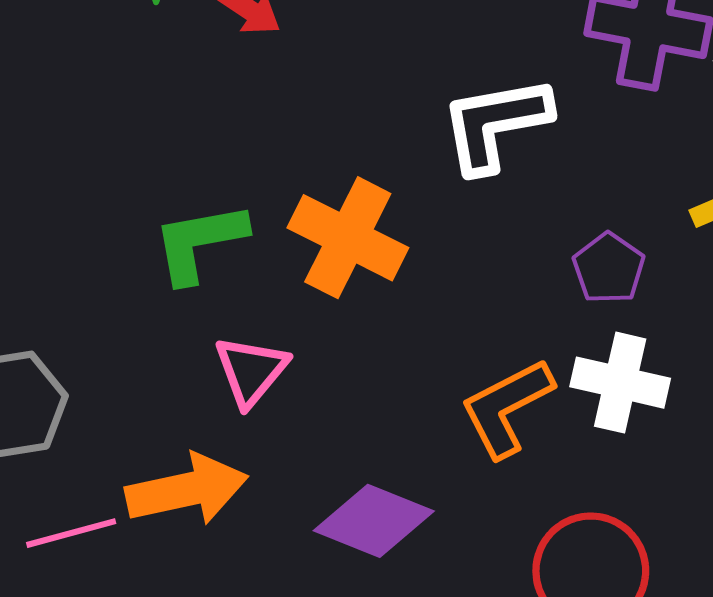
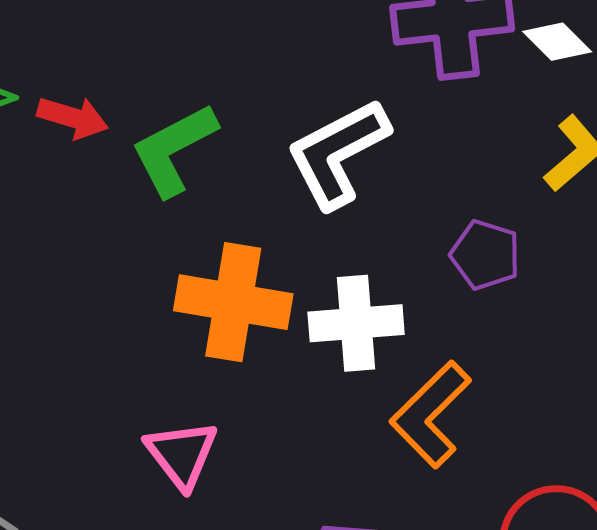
green L-shape: (199, 242) -> (174, 150), moved
white cross: (620, 383) -> (356, 323), moved

